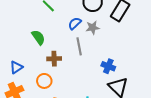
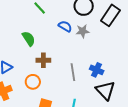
blue semicircle: (75, 23) -> (65, 26), turned 72
gray line: (79, 46) -> (73, 72), moved

